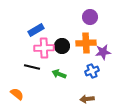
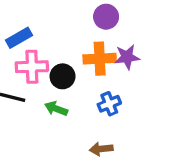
black circle: (62, 46) -> (63, 76), moved
purple star: (103, 52) -> (127, 57), moved

